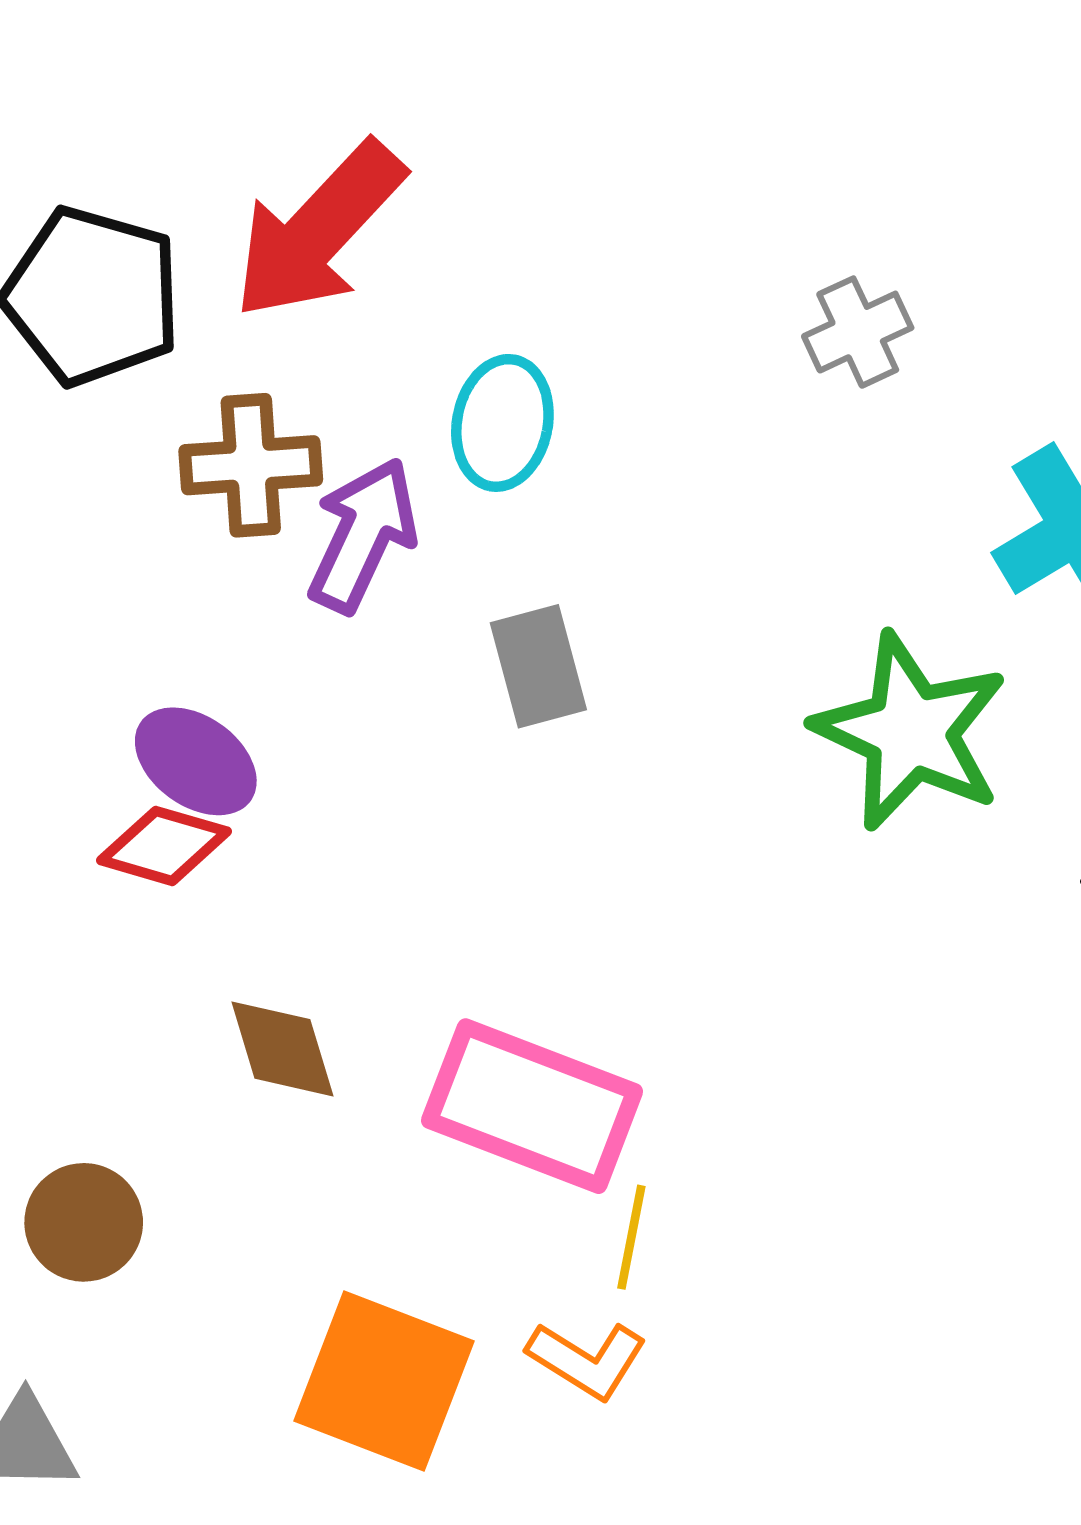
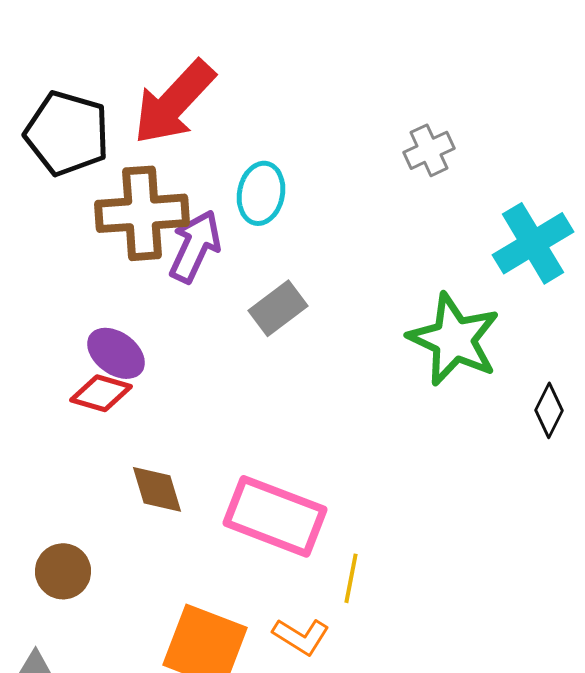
brown cross: (251, 465) -> (142, 213), size x1.4
gray rectangle: (538, 666) -> (278, 308), turned 68
yellow line: (631, 1237) -> (351, 578), moved

